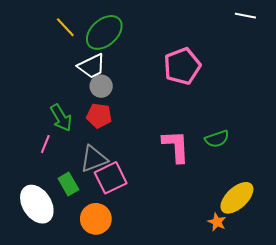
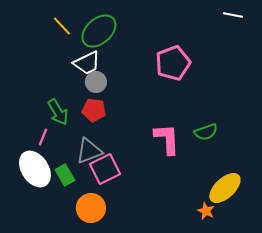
white ellipse: (37, 204) -> (35, 169), moved

